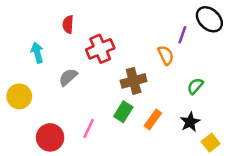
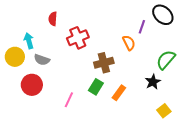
gray semicircle: (68, 77) -> (42, 60), moved, turned -119
green semicircle: (195, 86) -> (166, 60), moved, size x1.5
yellow circle: (19, 96) -> (15, 57), moved
black star: (190, 122) -> (153, 82), moved
red circle: (50, 137) -> (32, 85), moved

